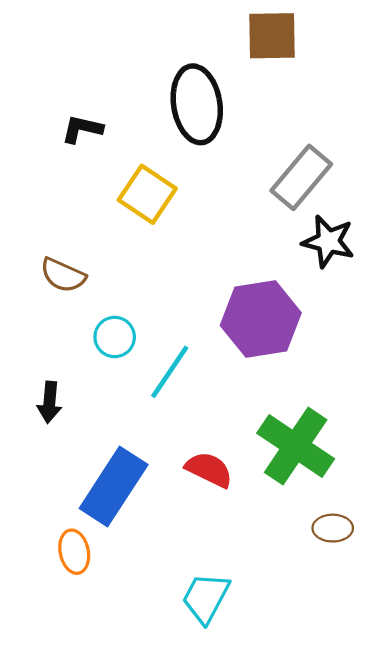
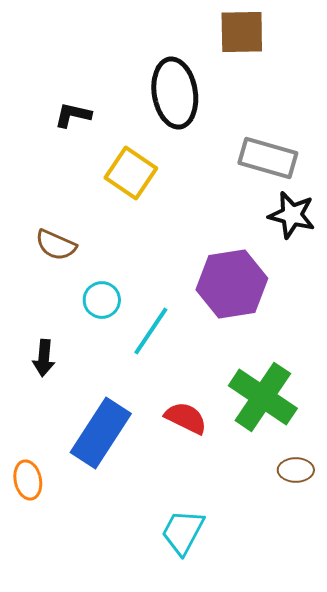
gray rectangle: (301, 177) -> (268, 158), turned 66
orange ellipse: (74, 552) -> (28, 480), moved

